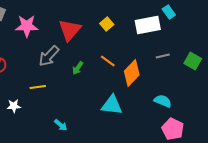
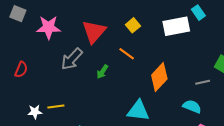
gray line: (163, 56) -> (203, 82), moved
orange line: (108, 61) -> (127, 54), moved
yellow line: (38, 87) -> (56, 107), moved

